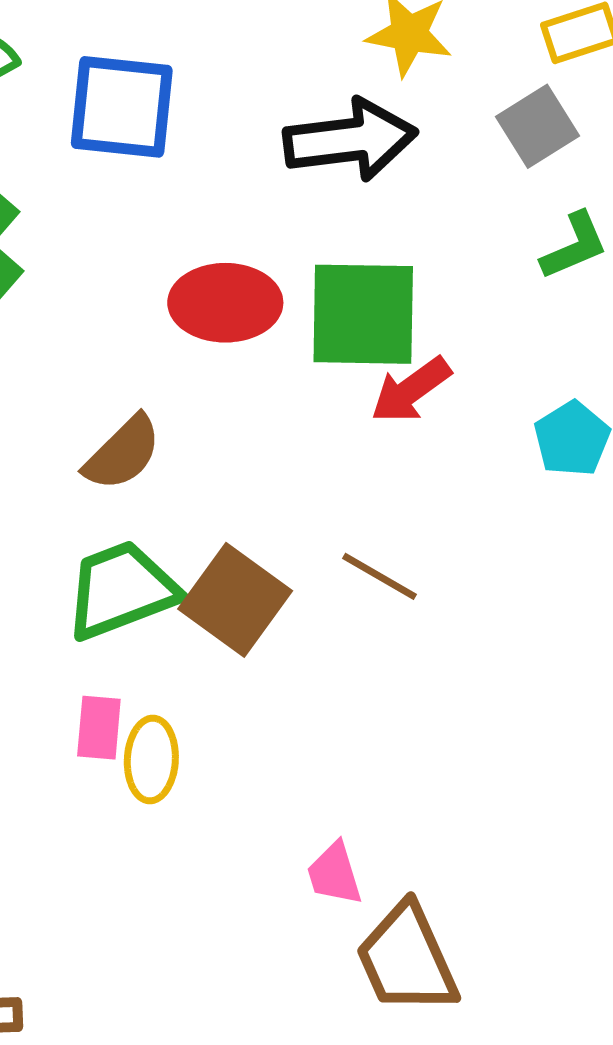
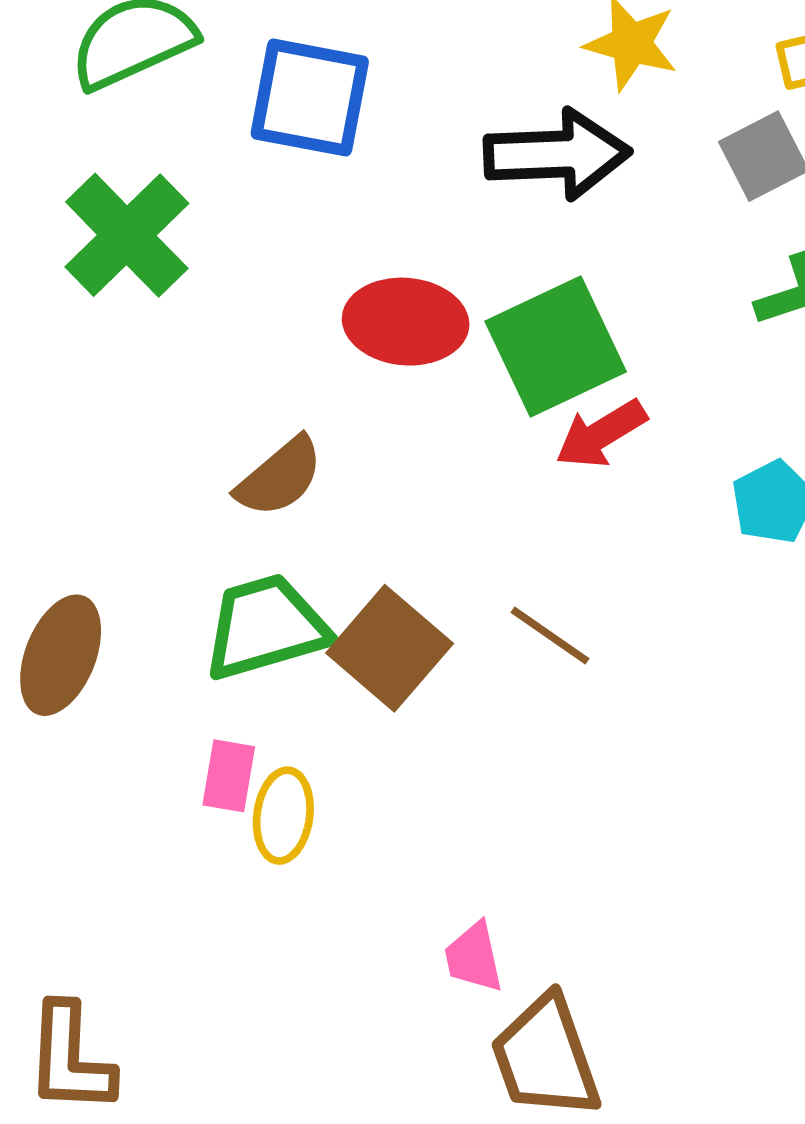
green square: (363, 314) -> (556, 346), turned -31

